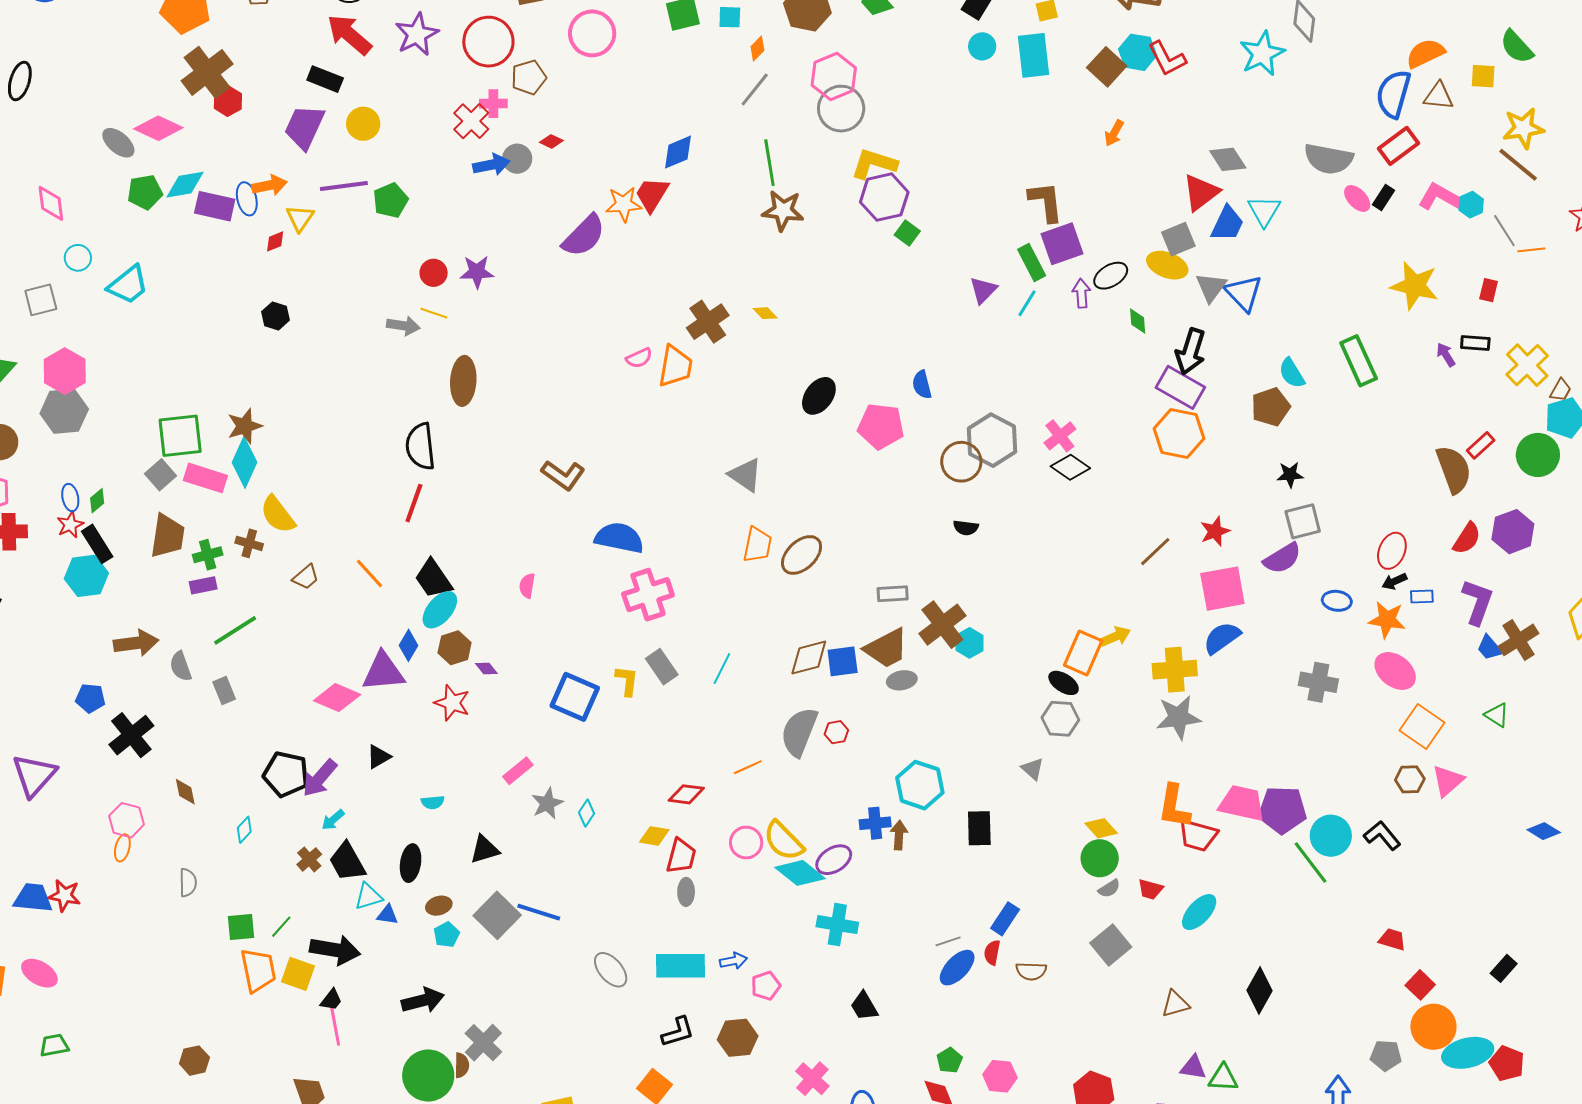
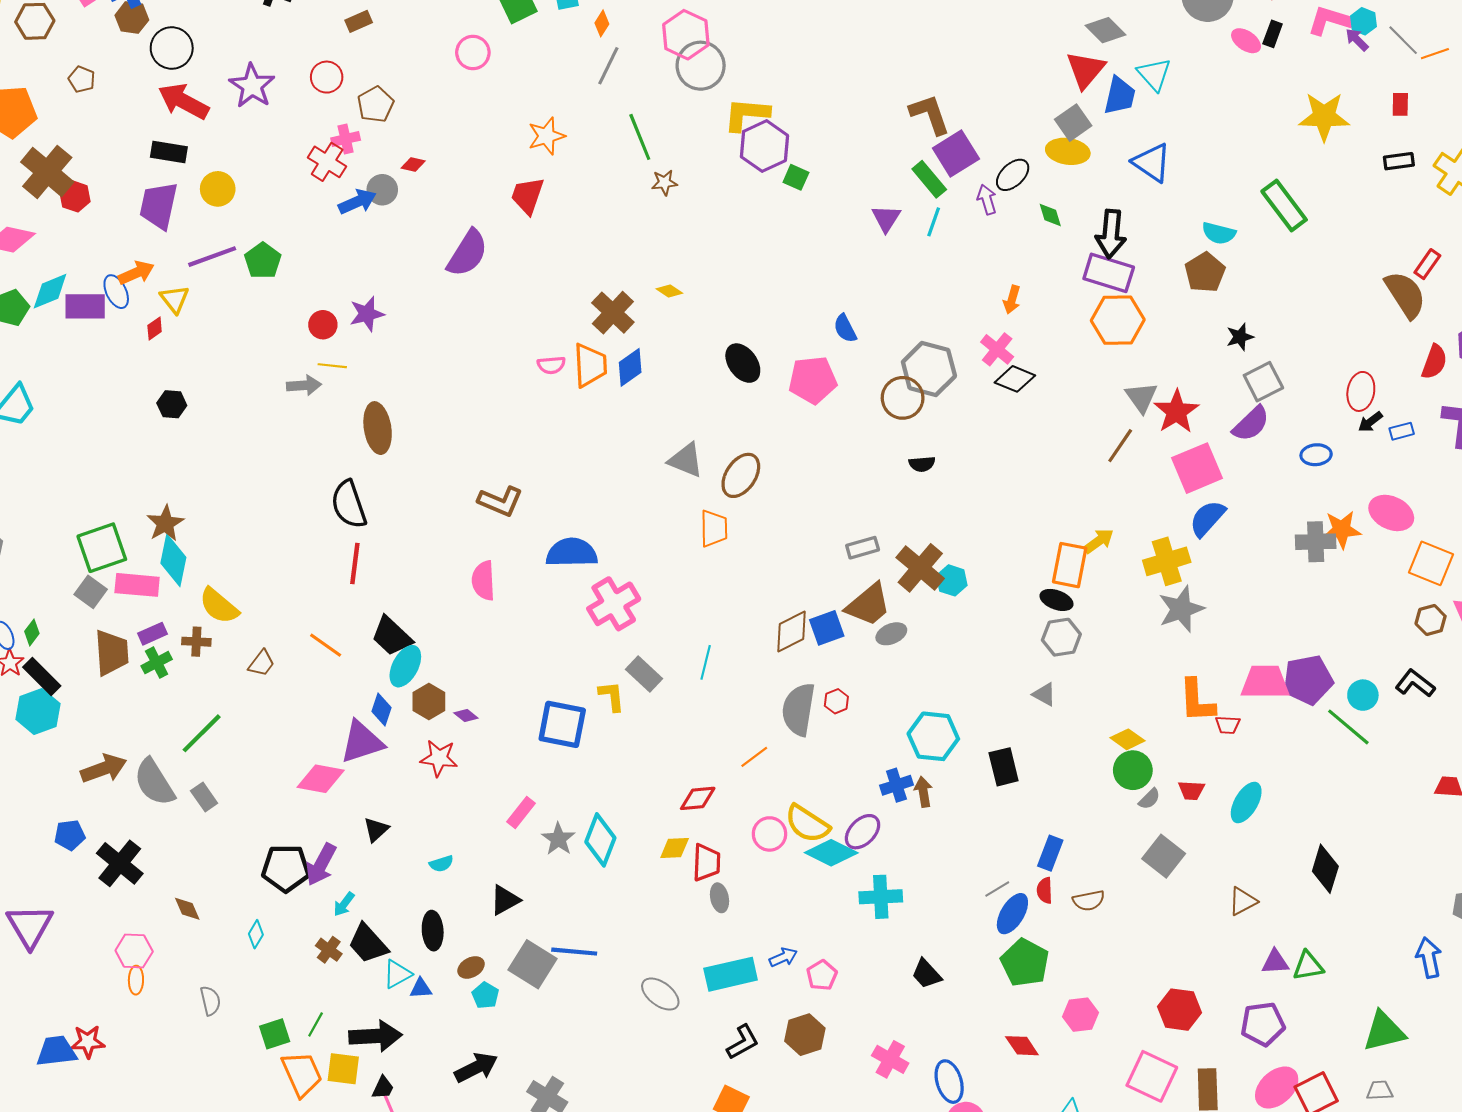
pink circle: (592, 33) -> (473, 53), moved, size x0.7
red circle: (488, 42) -> (327, 77), size x0.6
orange arrow: (1114, 133) -> (1012, 300), moved
blue diamond: (678, 152) -> (630, 367), moved
orange star: (624, 204) -> (546, 136), moved
brown star: (783, 211) -> (664, 183), size x0.6
gray triangle: (1211, 287) -> (1141, 397), moved
purple arrow: (1446, 355) -> (1357, 40), moved
pink semicircle: (639, 358) -> (551, 365), turned 32
cyan semicircle: (1292, 373) -> (1219, 233), turned -32
black ellipse: (819, 396) -> (743, 363), turned -60
red star: (1215, 531) -> (1176, 412), size x1.4
brown ellipse: (802, 555) -> (741, 475), moved
purple rectangle: (203, 585) -> (153, 634), moved
pink semicircle: (527, 586) -> (483, 581), moved, size x1.5
orange star: (1387, 620) -> (1342, 530), moved
gray semicircle: (181, 666) -> (154, 782), size x1.6
cyan diamond: (586, 813) -> (600, 840), size x1.8
red trapezoid: (1198, 835) -> (1228, 725), size x0.6
cyan circle: (1331, 836) -> (1363, 695), size x0.7
green pentagon: (949, 1060) -> (1025, 963), moved, size x1.8

